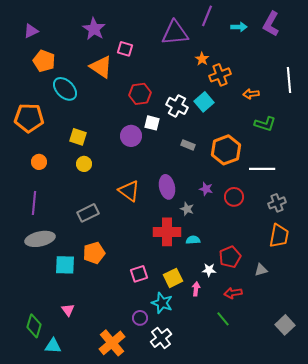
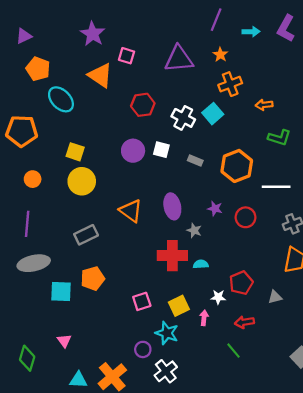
purple triangle: (175, 33) -> (179, 59), moved
orange star: (202, 59) -> (220, 55), moved
white square: (152, 123) -> (161, 150), moved
yellow circle: (84, 164) -> (82, 181), size x1.6
cyan triangle: (53, 346) -> (78, 380), moved

